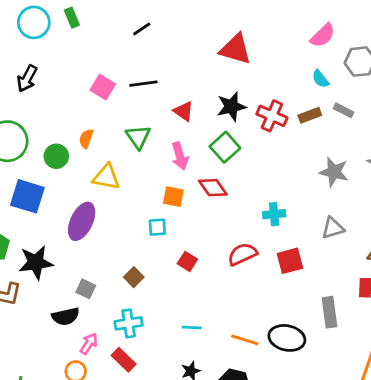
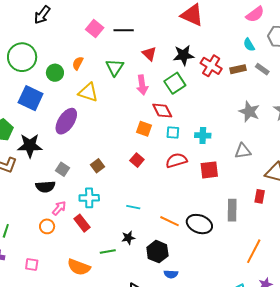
orange square: (173, 197) -> (144, 129), moved
cyan square: (157, 227) -> (173, 133), moved

